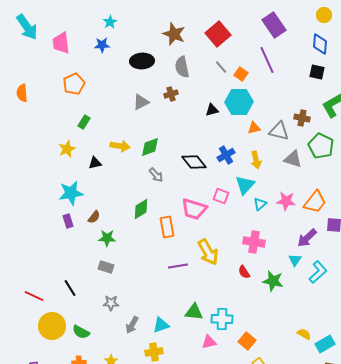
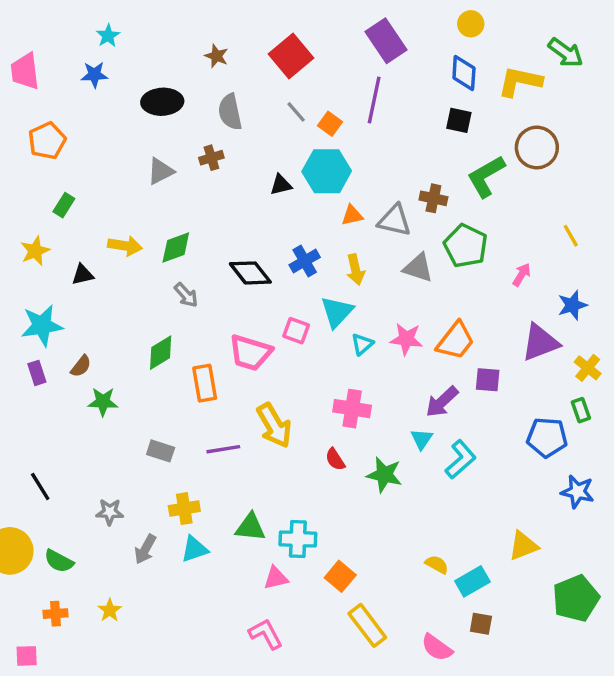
brown star: (174, 34) -> (216, 56), size x0.6
purple line: (267, 60) -> (374, 100), turned 36
gray rectangle: (106, 267) -> (161, 451), moved
yellow cross: (154, 352) -> (184, 509), moved

